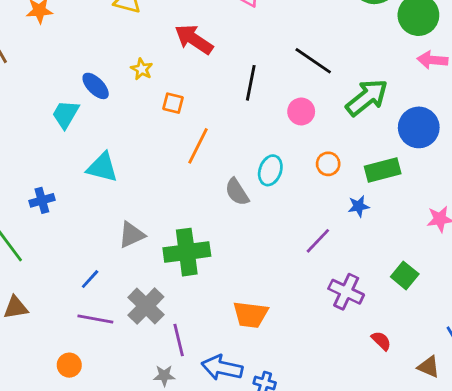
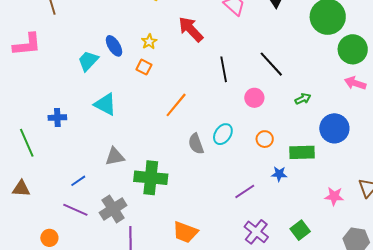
black line: (251, 83) -> (224, 69), turned -35
green arrow: (367, 98) -> (303, 99), size x0.5
orange square: (173, 103) -> (144, 67), moved

